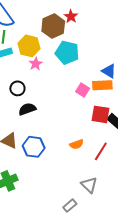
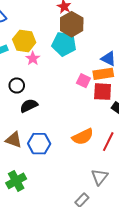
brown hexagon: (53, 26) -> (72, 24), moved
red square: (100, 114) -> (103, 92), moved
orange semicircle: (77, 144) -> (83, 137), size x1.5
gray triangle: (89, 185) -> (100, 177), turned 30

